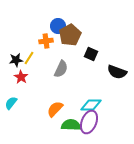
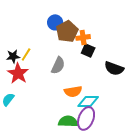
orange cross: (46, 41) -> (83, 37), moved
red star: (21, 77) -> (18, 73), size x1.5
orange semicircle: (55, 109) -> (73, 91), moved, turned -144

